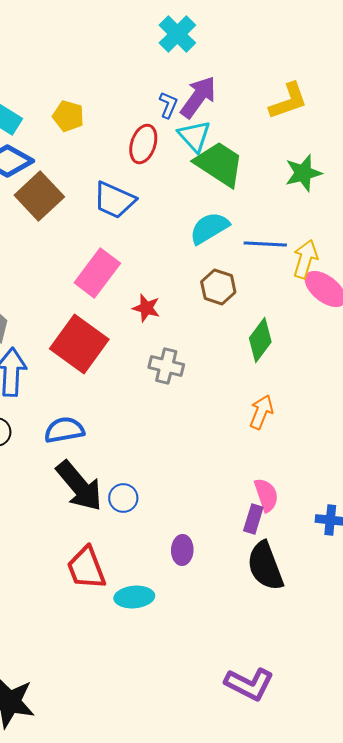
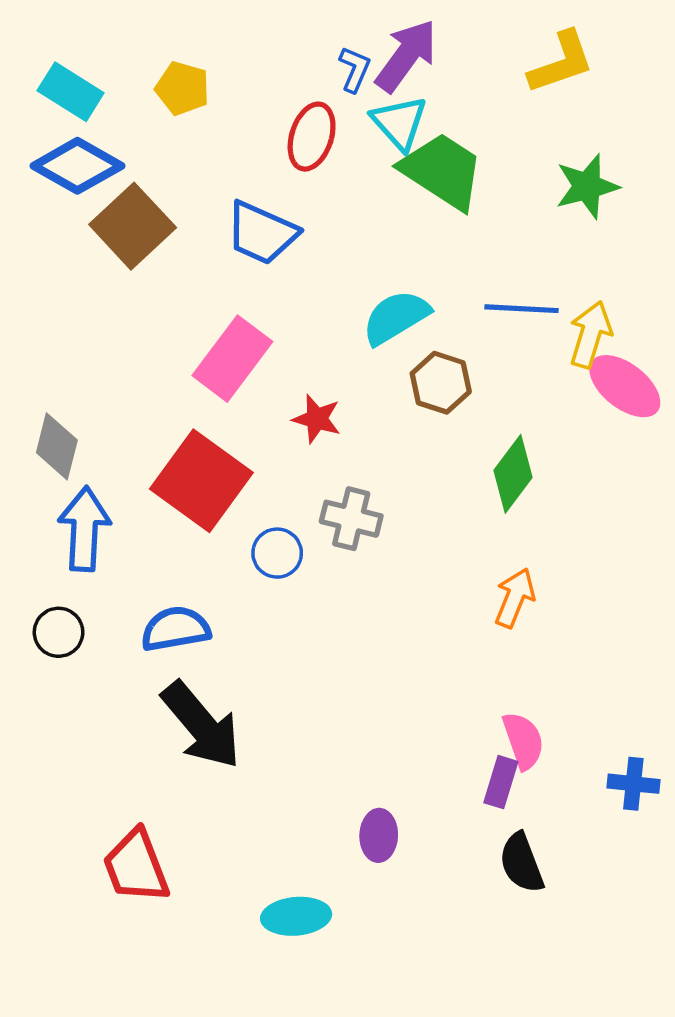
cyan semicircle: (209, 228) -> (396, 317), moved
blue circle: (123, 498) -> (277, 553), moved
black semicircle: (265, 566) -> (522, 863), size x0.7
red trapezoid: (86, 568) -> (136, 866), moved

